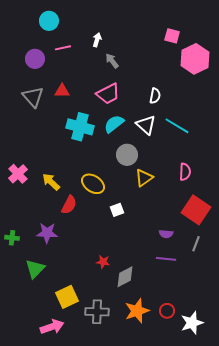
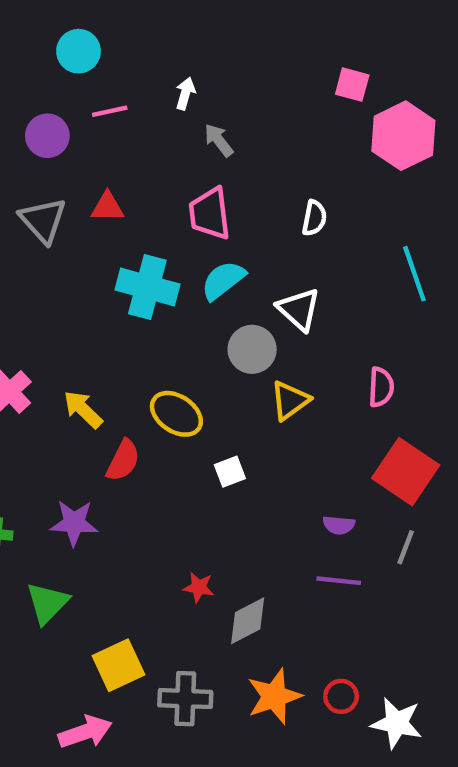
pink trapezoid: (108, 94) -> (210, 214), turned 110
white triangle: (146, 125) -> (299, 309), moved
cyan line: (177, 126) -> (414, 274), moved, turned 40
white star: (192, 323) -> (397, 723), turned 30

